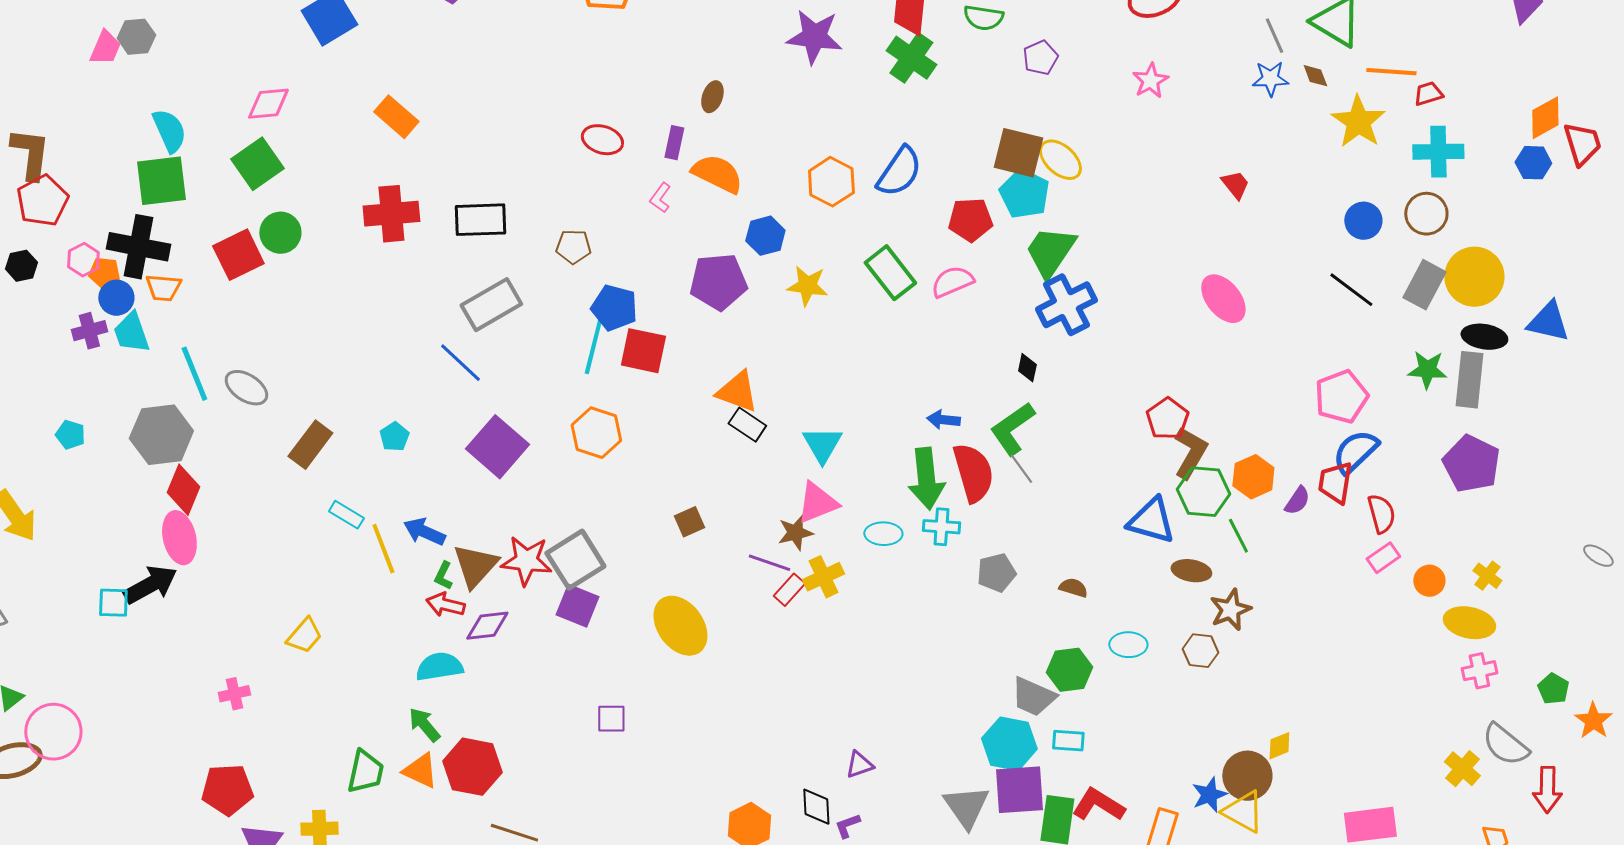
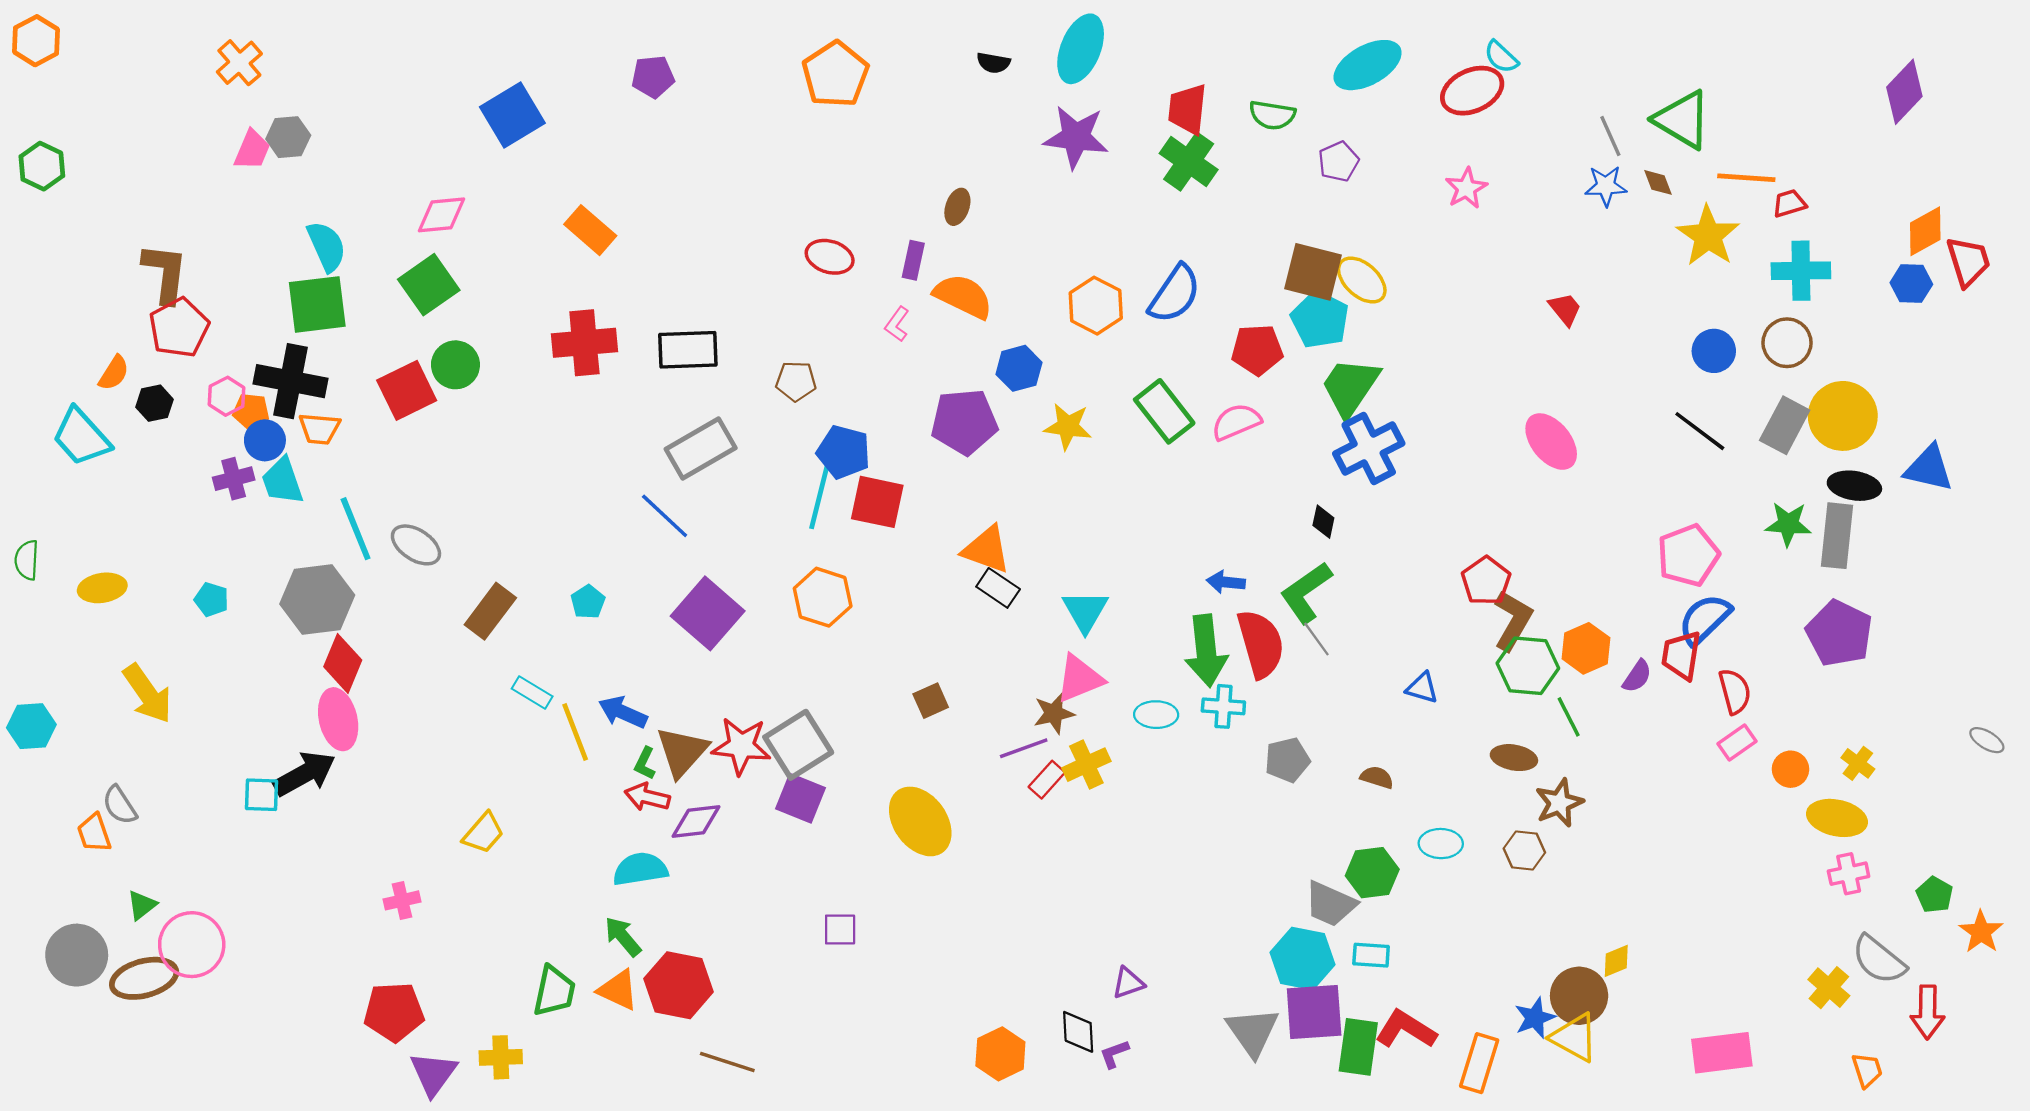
blue triangle: (1151, 521) -> (1422, 688), moved, size x0.6
purple line: (769, 563) -> (1024, 748), turned -39

